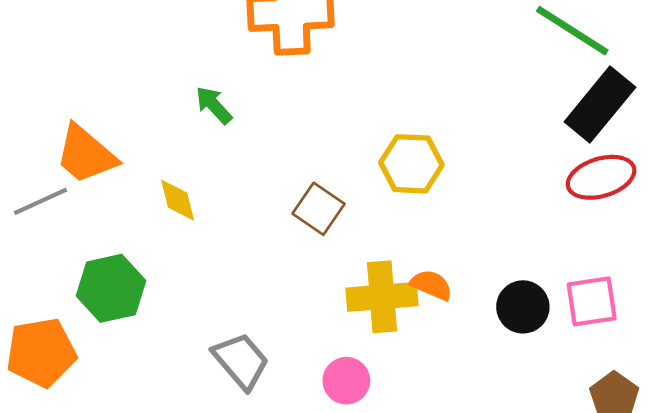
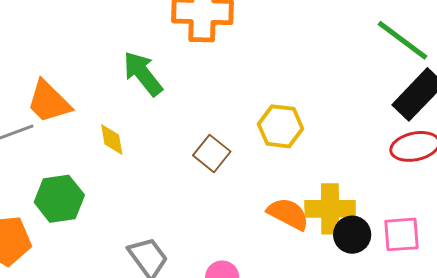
green arrow: (214, 105) -> (143, 74), size x1.6
orange semicircle: (431, 285) -> (288, 214), size x1.4
yellow cross: (382, 297) -> (330, 209), moved

